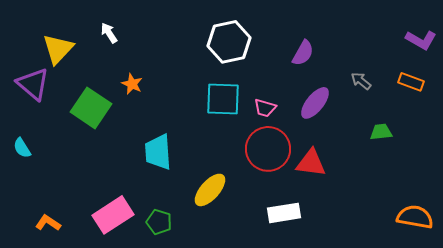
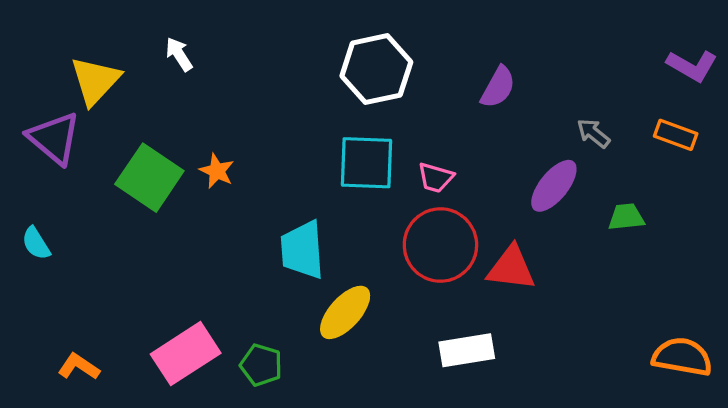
orange star: (132, 84) -> (217, 171), moved
purple ellipse: (315, 103) -> (554, 186), moved
cyan trapezoid: (158, 152) -> (302, 250), moved

